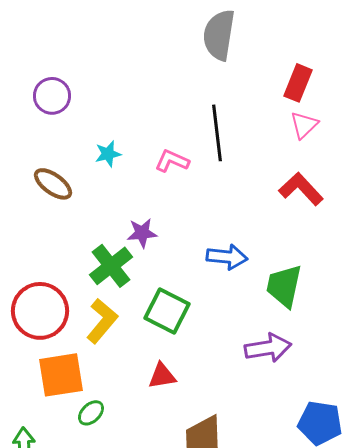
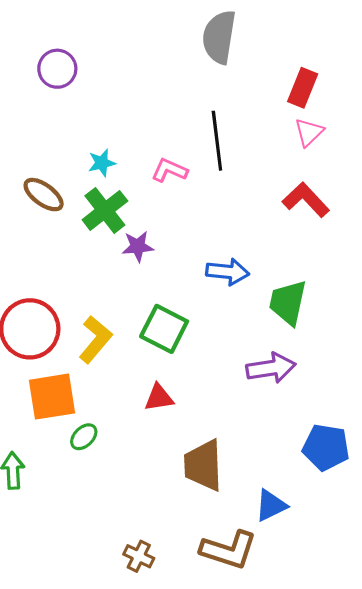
purple circle: (52, 96) -> (57, 69), moved
green cross: (111, 266) -> (105, 210), moved

